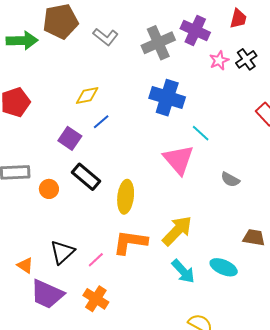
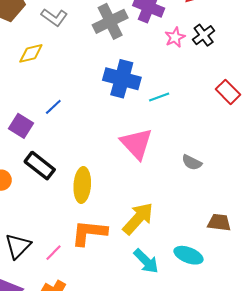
yellow diamond: (87, 96) -> (31, 53), moved
cyan line: (201, 133) -> (159, 97), moved, turned -60

